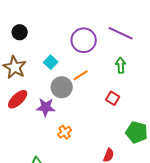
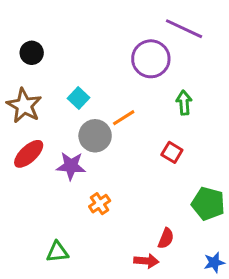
purple line: (121, 33) -> (184, 29), moved
purple circle: (84, 40) -> (151, 59), moved

